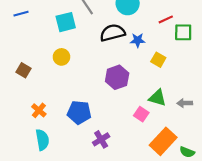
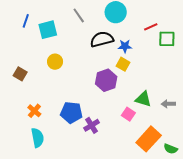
blue line: (21, 14) -> (26, 21), moved, turned -56
cyan square: (66, 22) -> (48, 30), moved
yellow square: (158, 60) -> (123, 64), moved
purple cross: (101, 139) -> (91, 125), moved

